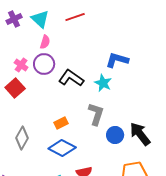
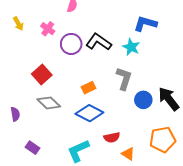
purple circle: (44, 64) -> (71, 44), moved
red square: (15, 88) -> (42, 74), moved
gray diamond: (22, 138) -> (49, 103), turned -75

